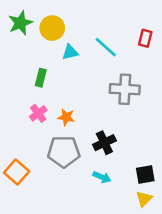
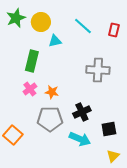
cyan line: (106, 47) -> (83, 26), moved
green rectangle: (41, 78) -> (32, 61), size x1.5
black square: (145, 175) -> (109, 129), moved
cyan arrow: (102, 177) -> (80, 139), size x1.5

